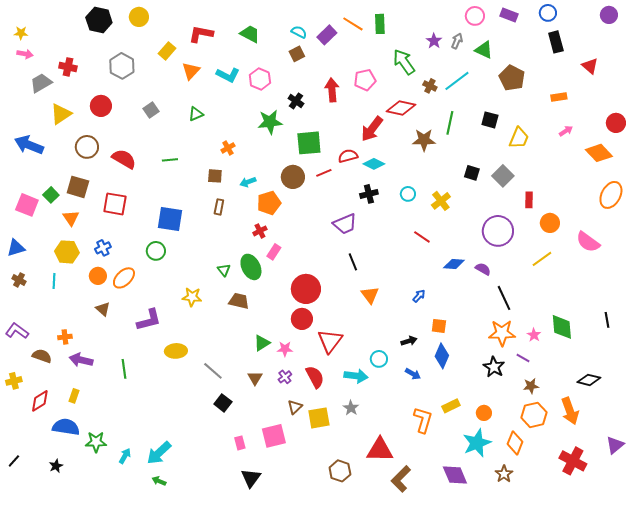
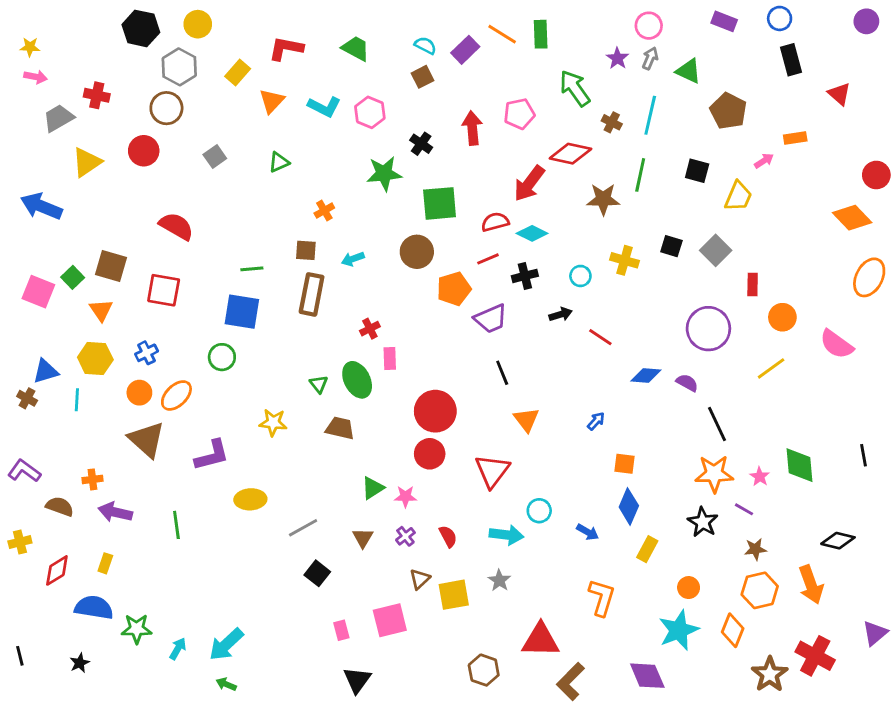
pink circle: (475, 16) -> (649, 26), moved
gray hexagon: (122, 66) -> (179, 67), moved
cyan line: (457, 81) -> (650, 115), turned -40
pink arrow: (566, 131) -> (764, 161), moved
brown circle: (87, 147) -> (166, 108), moved
green line: (170, 160) -> (252, 269), moved
red line: (324, 173) -> (488, 259), moved
yellow cross: (441, 201) -> (625, 260), moved, turned -36
orange pentagon: (269, 203) -> (454, 289), moved
brown rectangle: (219, 207) -> (312, 294), size x1.8
blue triangle: (16, 248) -> (46, 371), moved
pink rectangle: (274, 252) -> (390, 358), turned -35
brown triangle: (103, 309) -> (147, 440), size x1.8
red triangle: (330, 341) -> (492, 471), moved
black arrow: (409, 341) -> (561, 314), moved
gray line: (213, 371) -> (303, 528), turned -70
red semicircle: (315, 377) -> (448, 536), size x0.7
yellow rectangle: (451, 406) -> (647, 549), moved, turned -36
black line: (14, 461) -> (20, 656), turned -56
brown star: (504, 474) -> (770, 674), moved, size x1.4

